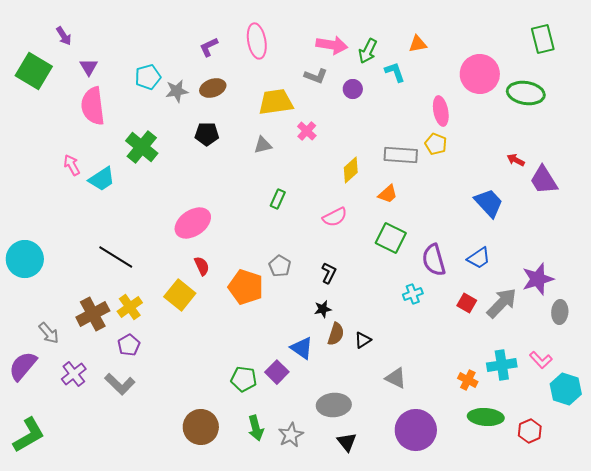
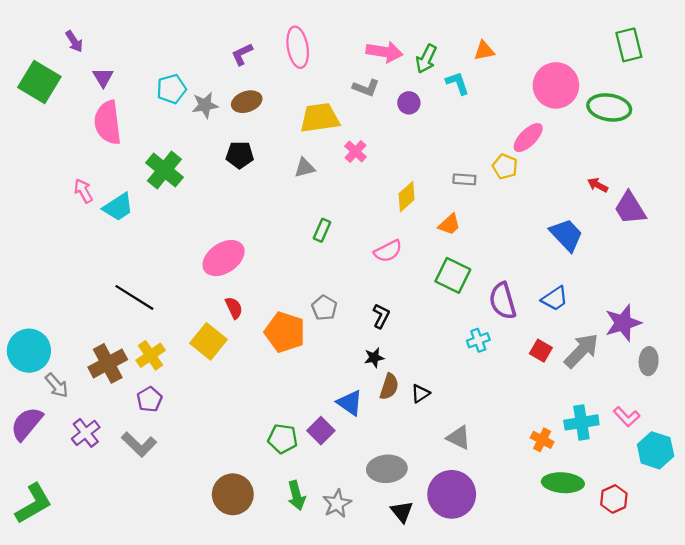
pink ellipse: (441, 111) -> (528, 138), moved, turned 56
gray rectangle: (401, 155) -> (464, 179), size x0.6
cyan circle: (25, 259) -> (29, 351), moved
purple circle: (416, 430) -> (452, 494), moved

